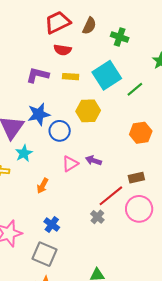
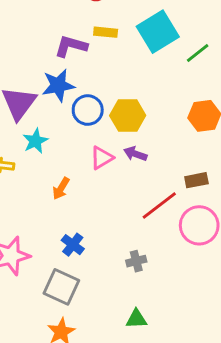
purple L-shape: (38, 75) -> (71, 46), moved
yellow hexagon: (88, 111) -> (128, 115), moved
gray cross: (97, 217) -> (136, 261), moved, turned 32

